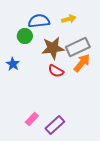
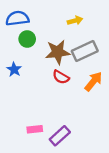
blue semicircle: (39, 21) -> (17, 18), moved
orange arrow: (82, 63) -> (93, 81), moved
pink rectangle: (32, 119) -> (35, 129), turned 40

